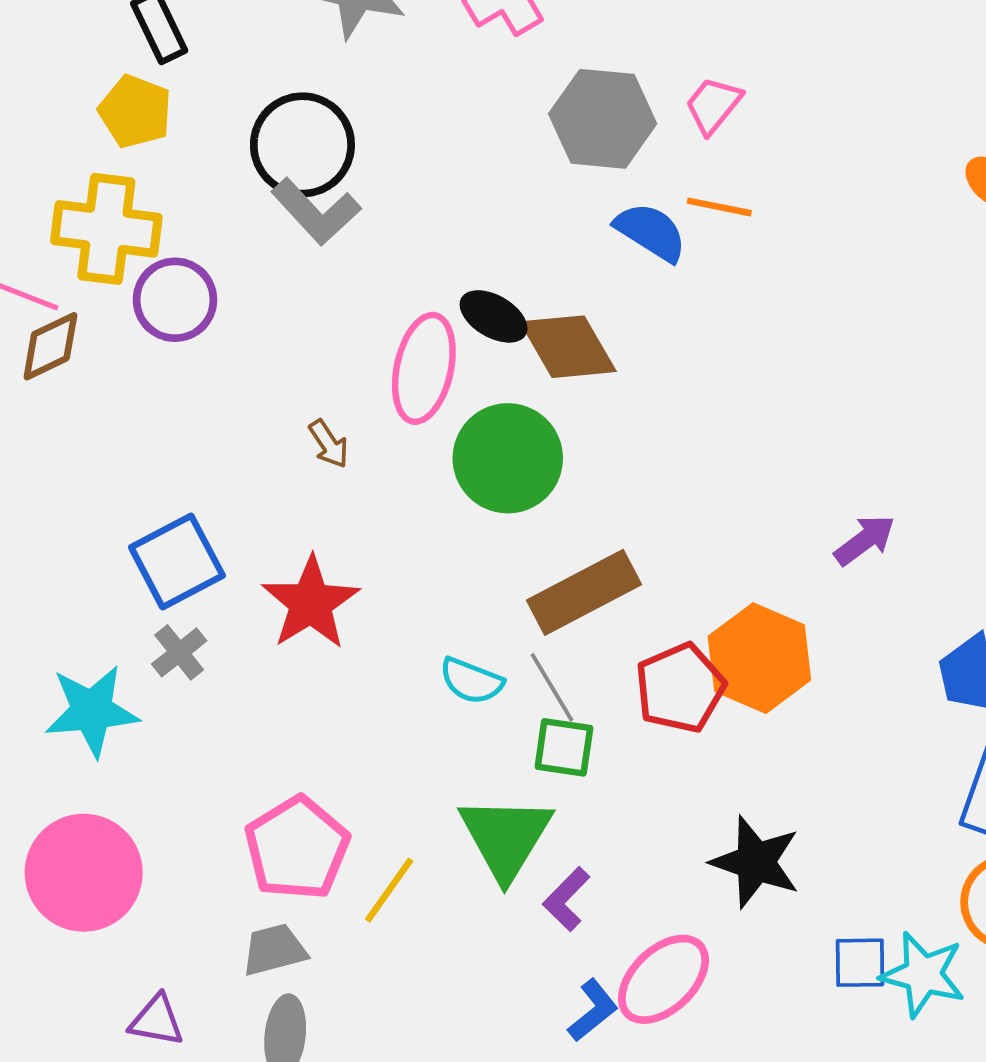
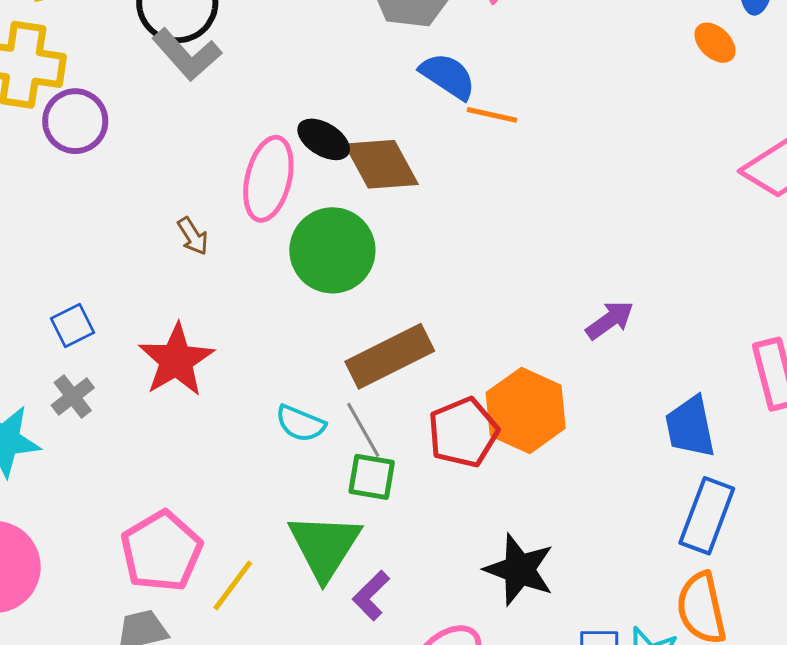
orange line: (719, 207) -> (492, 115), moved
blue square: (177, 561) -> (72, 325), size x0.6

